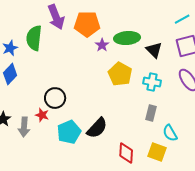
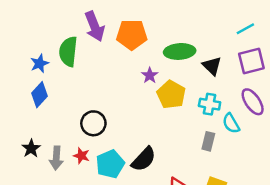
purple star: (102, 45) -> (150, 75), moved
red star: (42, 115) -> (81, 156), moved
cyan semicircle: (170, 133) -> (231, 123), moved

